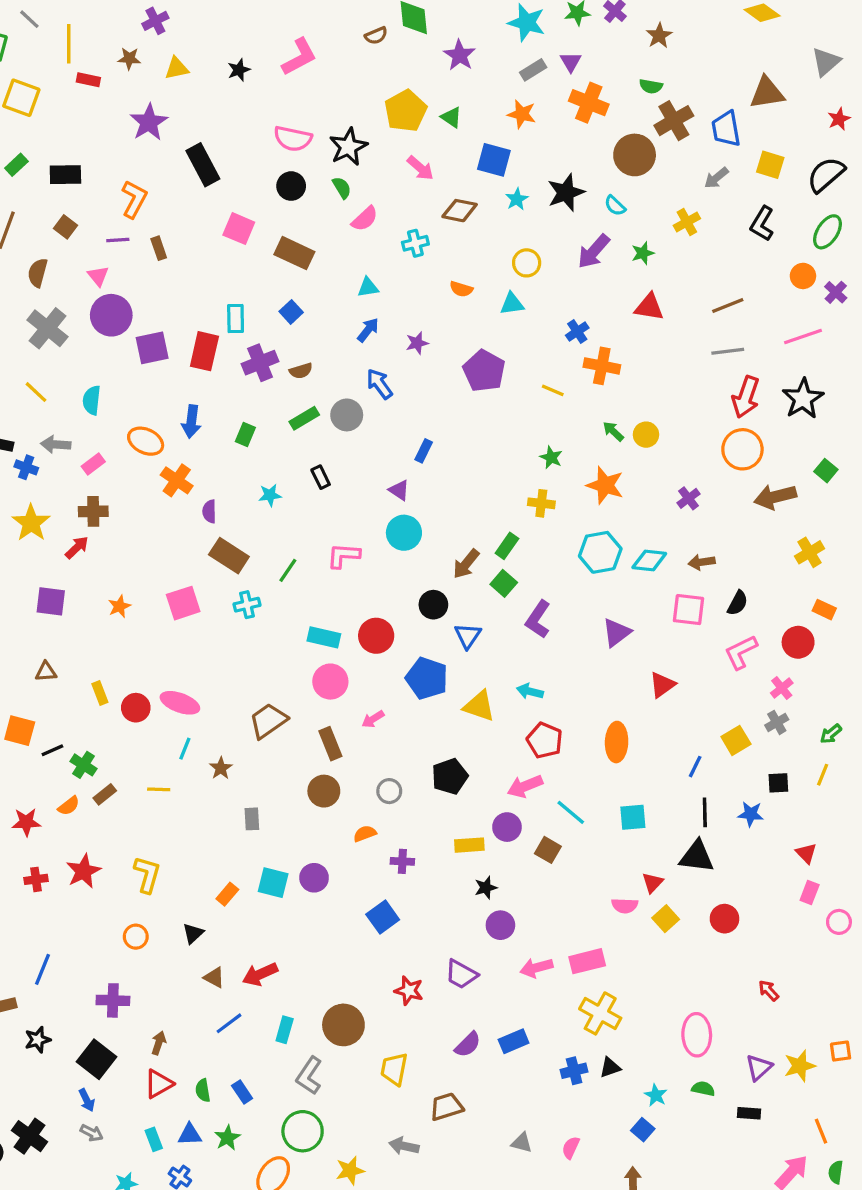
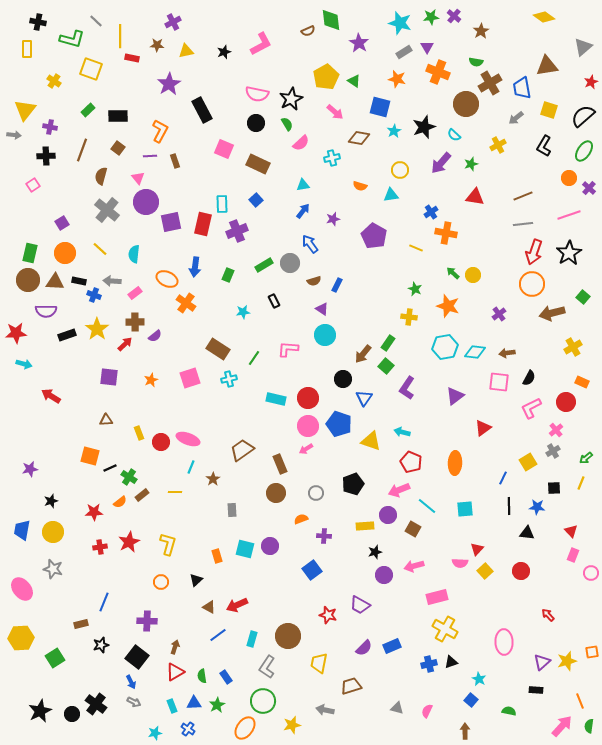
brown semicircle: (301, 371) -> (314, 281), moved
purple semicircle: (209, 511) -> (155, 336), moved, turned -128
pink circle: (330, 682) -> (308, 426), moved
black triangle: (697, 857) -> (527, 533), moved, size x0.7
orange rectangle: (227, 894) -> (217, 556), turned -56
pink arrow: (536, 968) -> (414, 566), moved
green semicircle: (703, 1089) -> (509, 711), moved

